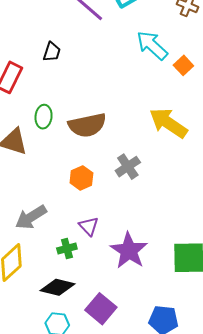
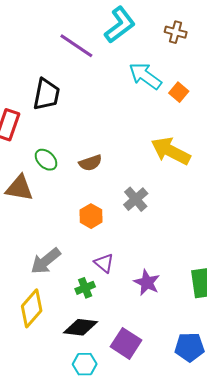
black trapezoid: (52, 52) -> (46, 94), size x1.6
green ellipse: (44, 117) -> (46, 160), turned -45
brown semicircle: (87, 125) -> (90, 163), size x0.6
purple star: (129, 251) -> (147, 282), size x0.7

